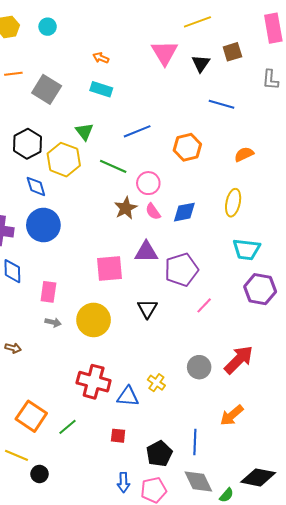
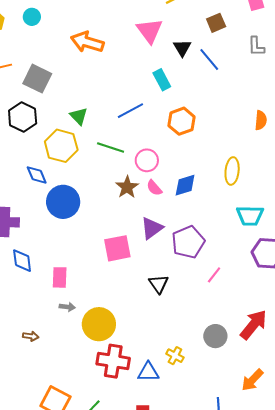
orange arrow: (101, 58) -> (87, 42), size x2.0
black triangle: (201, 63) -> (182, 48), moved
cyan rectangle: (101, 89) -> (162, 80), moved, turned 50
blue line: (221, 104) -> (209, 60), moved, turned 40
black hexagon: (27, 144) -> (23, 117), moved
orange semicircle: (244, 154) -> (261, 120), moved, turned 126
blue circle: (43, 225) -> (63, 202), moved
purple triangle: (146, 252) -> (152, 228), turned -30
yellow circle: (94, 320) -> (99, 324), moved

